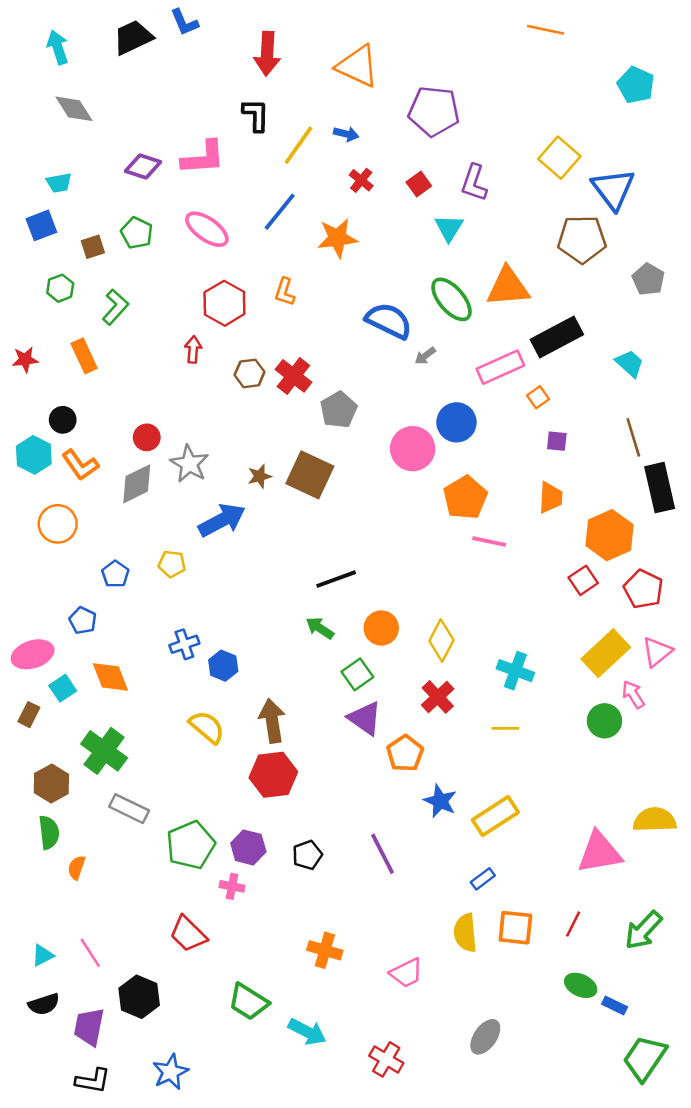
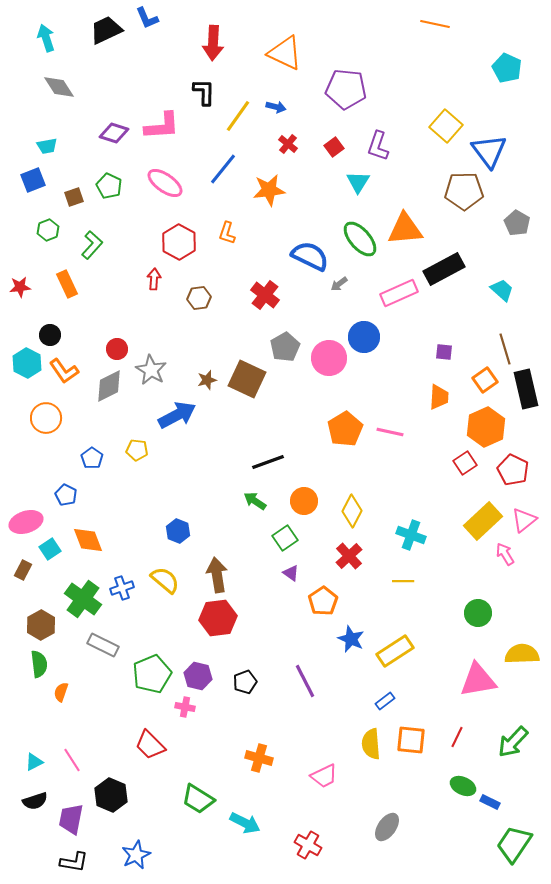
red cross: (293, 376) -> (265, 295), moved
orange square: (538, 397) -> (485, 380), moved, size x1.4
gray pentagon: (339, 410) -> (285, 347), moved
orange pentagon: (465, 498) -> (345, 429), moved
blue cross: (184, 644) -> (122, 588), moved
purple triangle: (365, 718) -> (291, 573), size x0.6
green circle: (604, 721) -> (478, 613), moved

